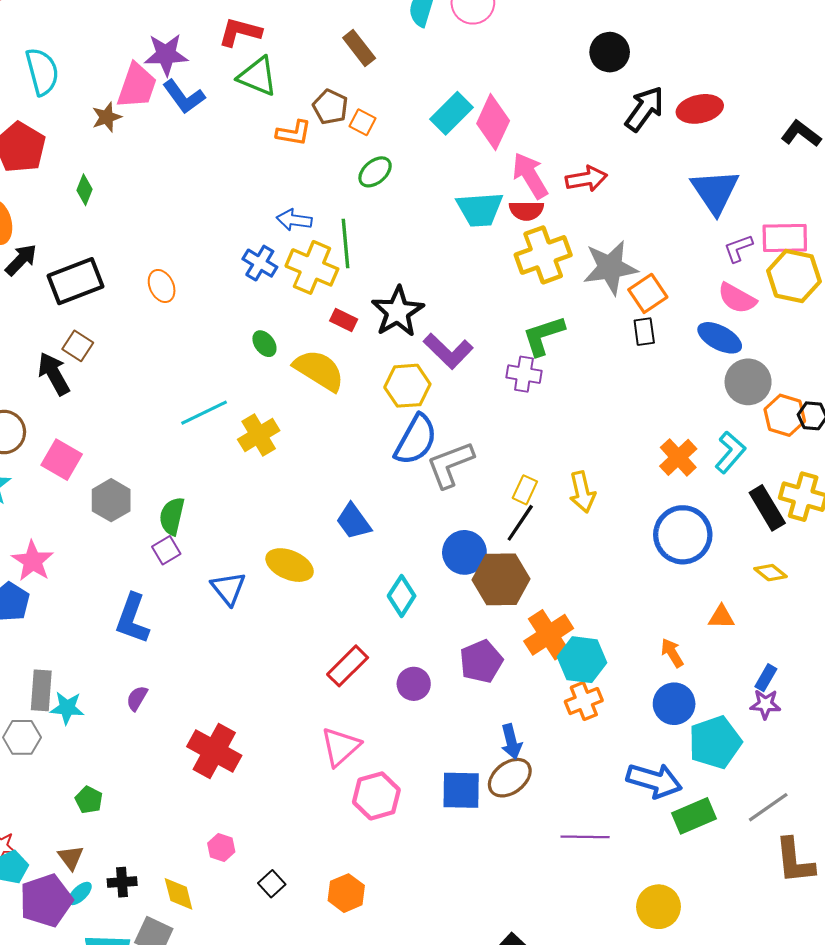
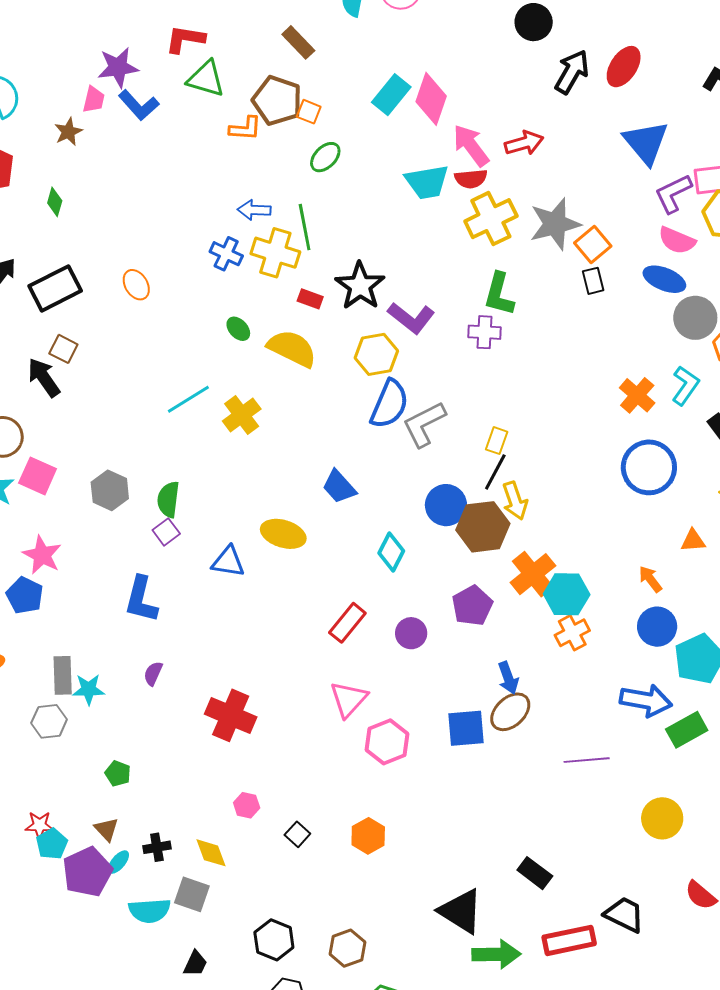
pink trapezoid: (137, 86) -> (94, 99), size x0.6
brown pentagon: (330, 107) -> (277, 100), size x1.5
red ellipse: (700, 109) -> (624, 67), turned -39
purple L-shape: (738, 248) -> (673, 194), size x1.4
green L-shape: (543, 336) -> (499, 294), turned -51
pink square: (62, 460) -> (38, 476), moved
yellow arrow: (582, 492) -> (515, 501), moved
blue triangle: (228, 588) -> (228, 562), turned -36

